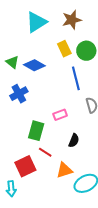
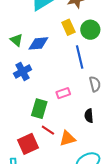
blue diamond: (34, 65) -> (38, 43), turned -35
black semicircle: (74, 141) -> (89, 116), moved, turned 152
orange triangle: (64, 170) -> (67, 138), moved

